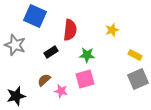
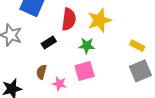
yellow star: (112, 30) -> (99, 20), moved, size x1.6
brown semicircle: (44, 80) -> (41, 72), turned -32

